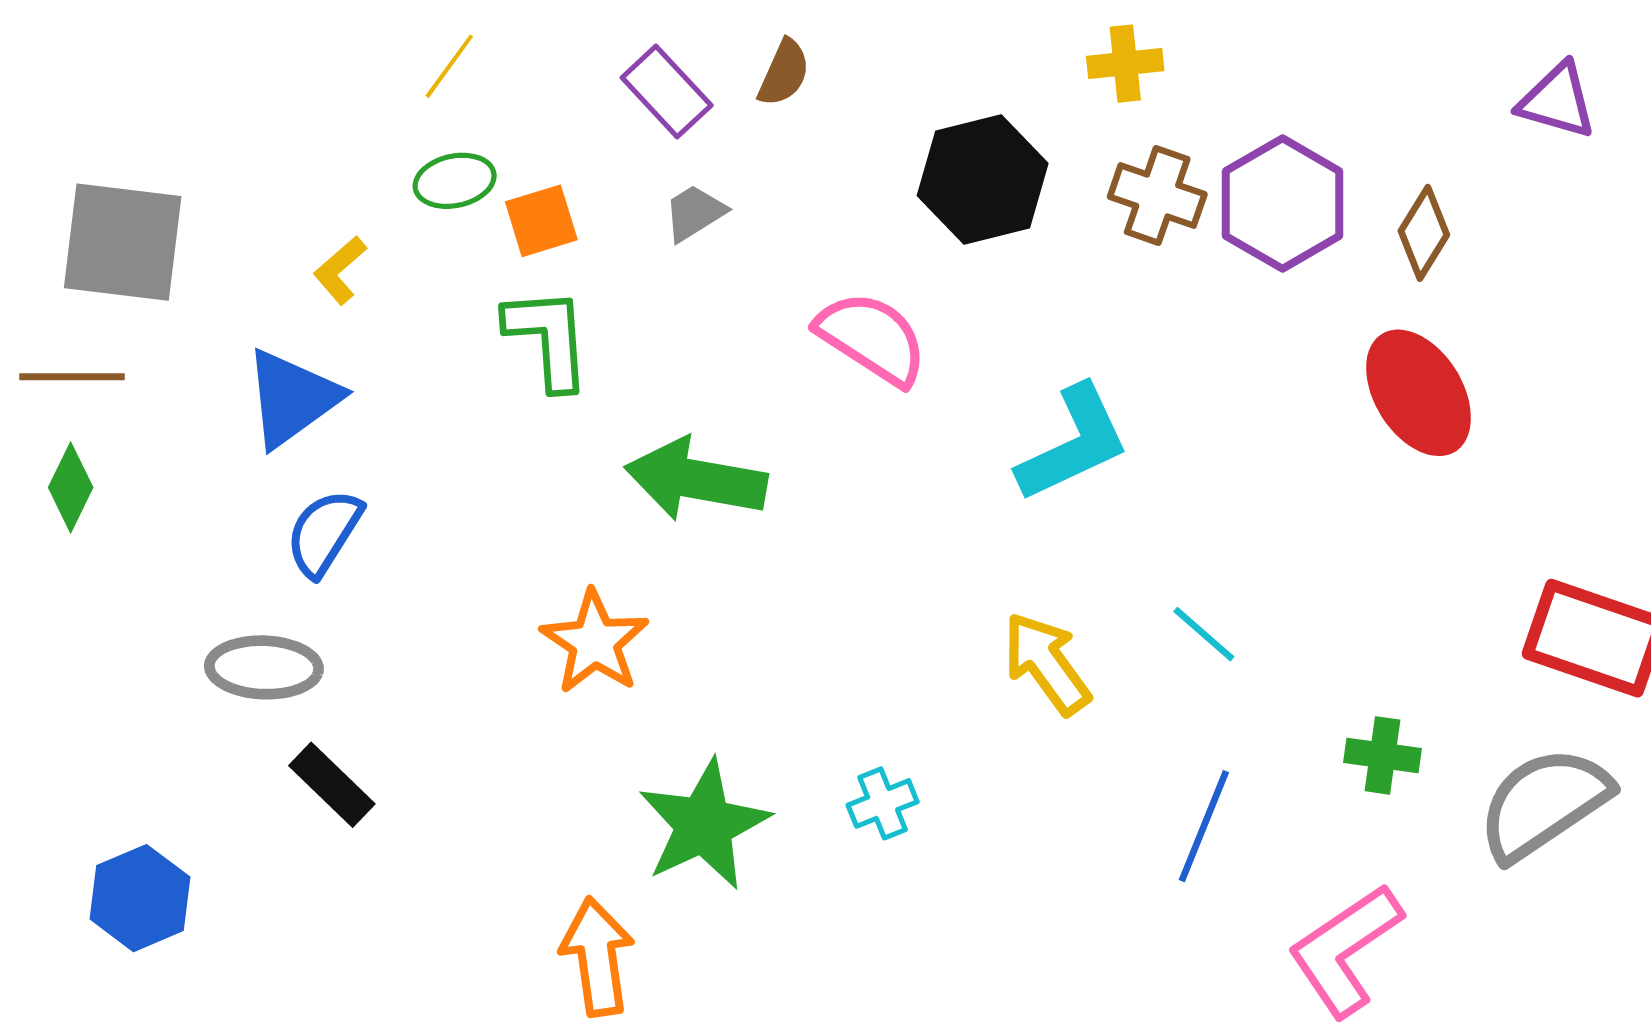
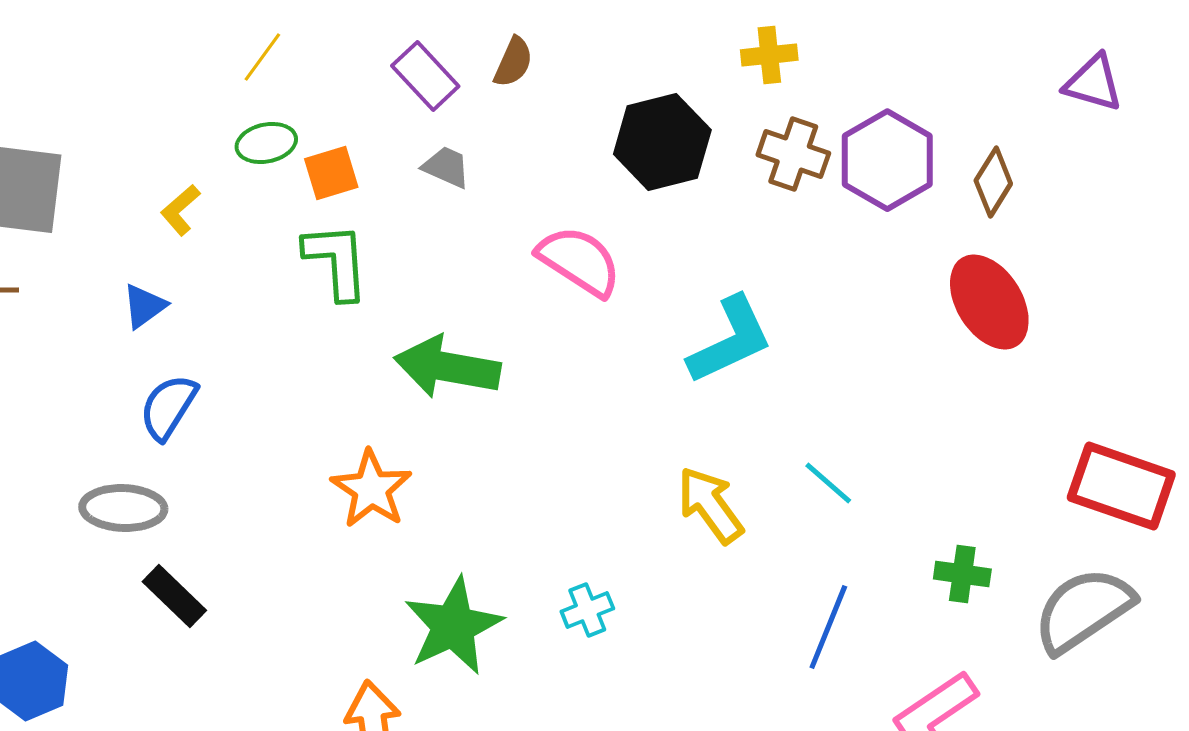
gray trapezoid: (695, 213) -> (446, 167), turned 56
blue triangle: (292, 398) -> (144, 306), size x0.6

